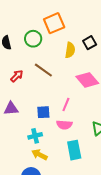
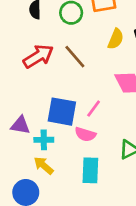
red arrow: (17, 76) -> (38, 56), size x1.6
purple triangle: (11, 108) -> (20, 125), moved
blue square: (43, 112) -> (62, 112), size x1.6

